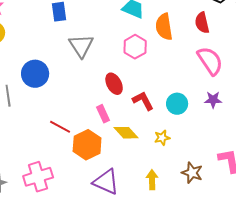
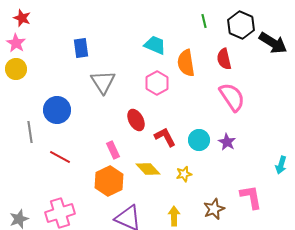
purple star: (213, 100) -> (227, 142), moved, turned 30
pink rectangle: (103, 114) -> (113, 150), moved
red line: (60, 127) -> (60, 157), moved
brown star: (192, 173) -> (214, 209), turned 30

